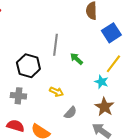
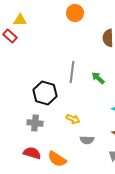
green arrow: (76, 59) -> (98, 78), moved
gray semicircle: (70, 113) -> (87, 140), turned 48

